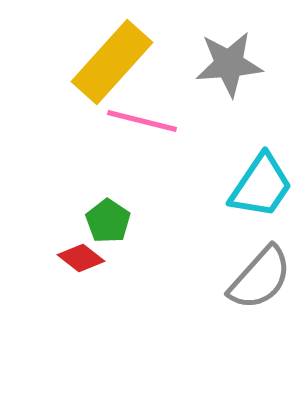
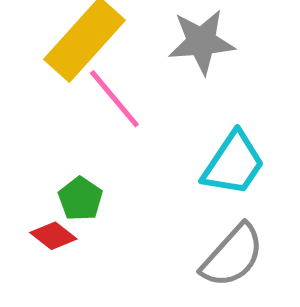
pink line: (142, 121) -> (114, 99), turned 36

